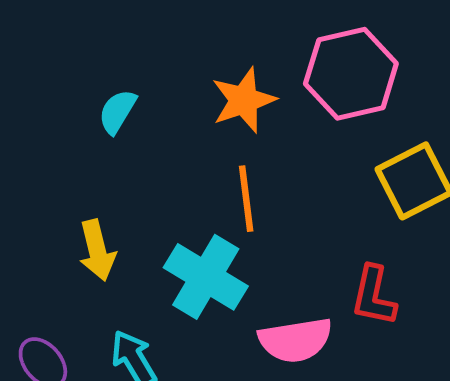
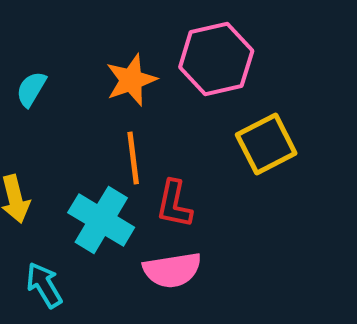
red L-shape: (374, 296) -> (174, 204), moved

